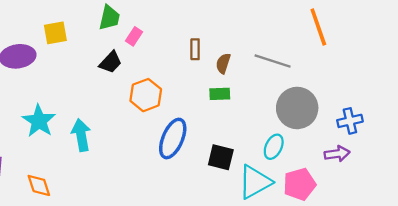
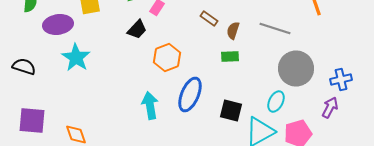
brown rectangle: (195, 49) -> (209, 18), turned -54
cyan star: (39, 121) -> (76, 58), moved
cyan arrow: (81, 135) -> (150, 106), moved
purple arrow: (337, 154) -> (330, 108), turned -55

